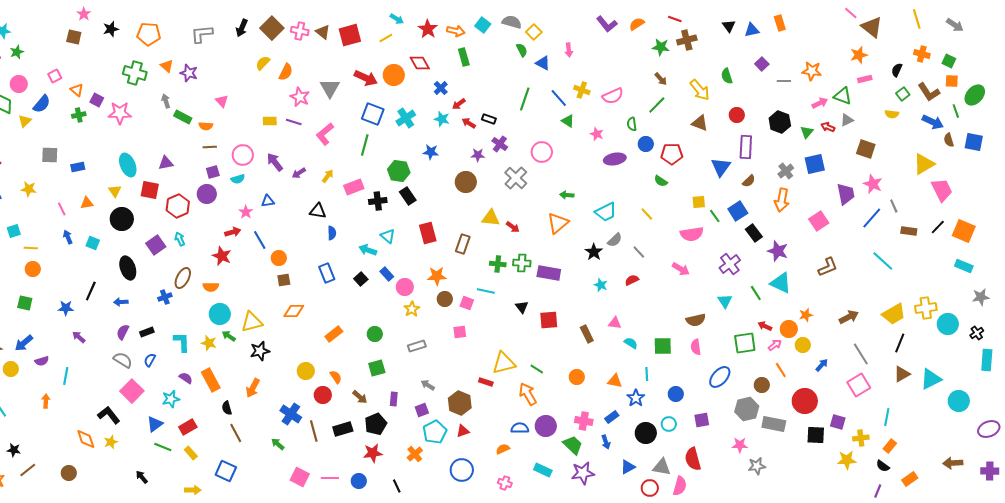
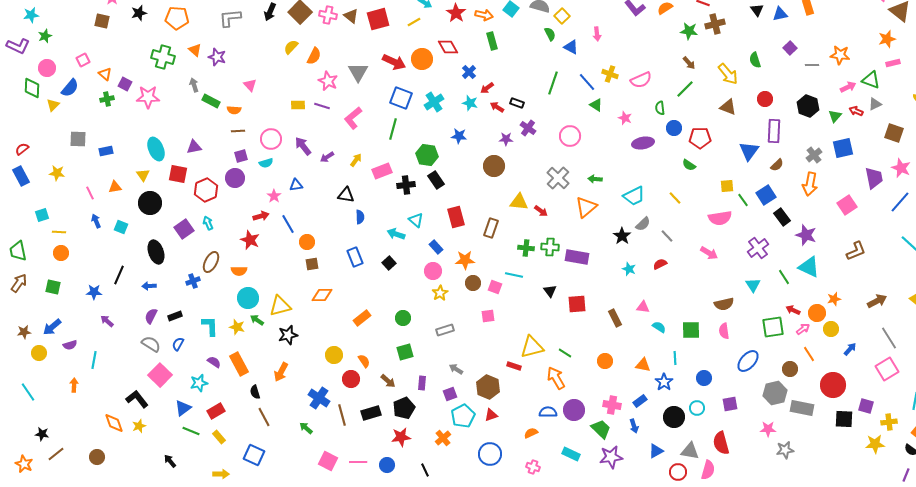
gray cross: (516, 178) -> (558, 178), moved
blue rectangle: (387, 274) -> (436, 247), moved

